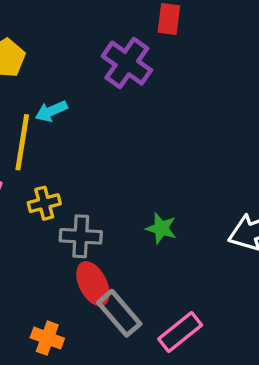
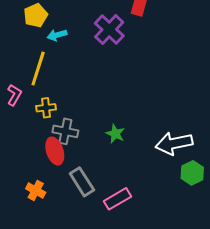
cyan arrow: (51, 111) -> (57, 35), moved
red ellipse: (93, 284) -> (55, 151), moved

